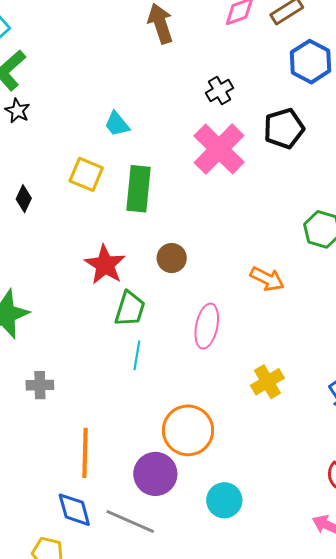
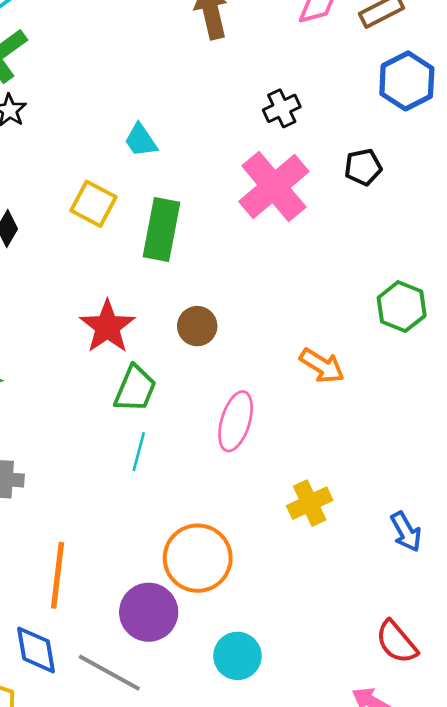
black pentagon: (284, 129) -> (363, 167), size x0.7

